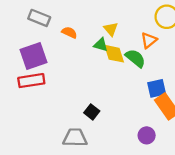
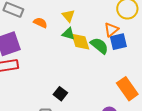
yellow triangle: (111, 29) -> (68, 16), moved
blue square: (157, 88) -> (118, 42), moved

